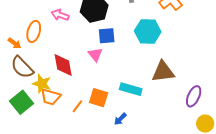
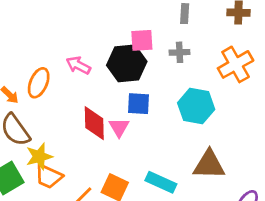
red diamond: (63, 65) -> (94, 123), moved
yellow star: (42, 84) -> (39, 156), turned 30

